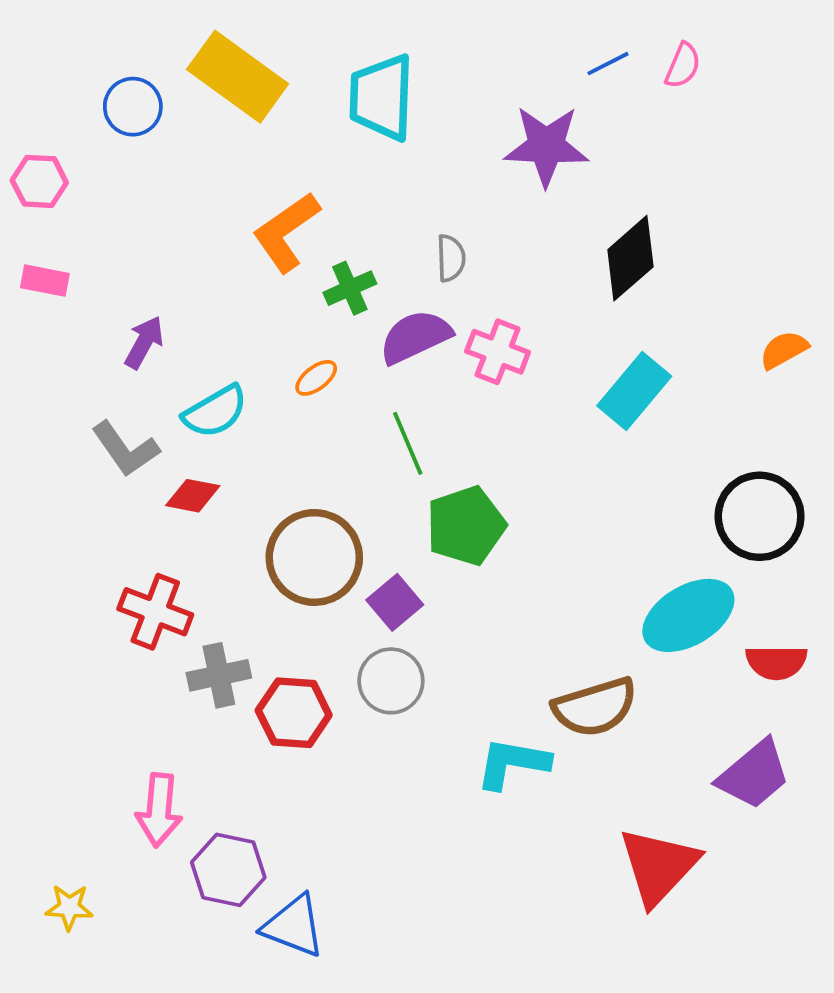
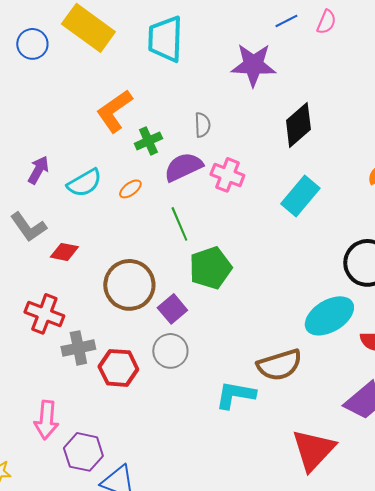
cyan semicircle: (215, 412) -> (84, 183), moved

